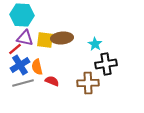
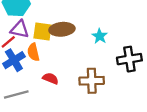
black cross: (106, 64) -> (129, 59), moved
orange semicircle: (37, 67) -> (33, 52), moved
gray line: (23, 83) -> (16, 94), moved

